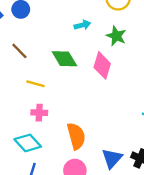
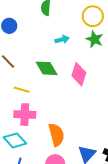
green star: (116, 36) -> (95, 39), moved
pink cross: (39, 113) -> (25, 115), size x1.5

